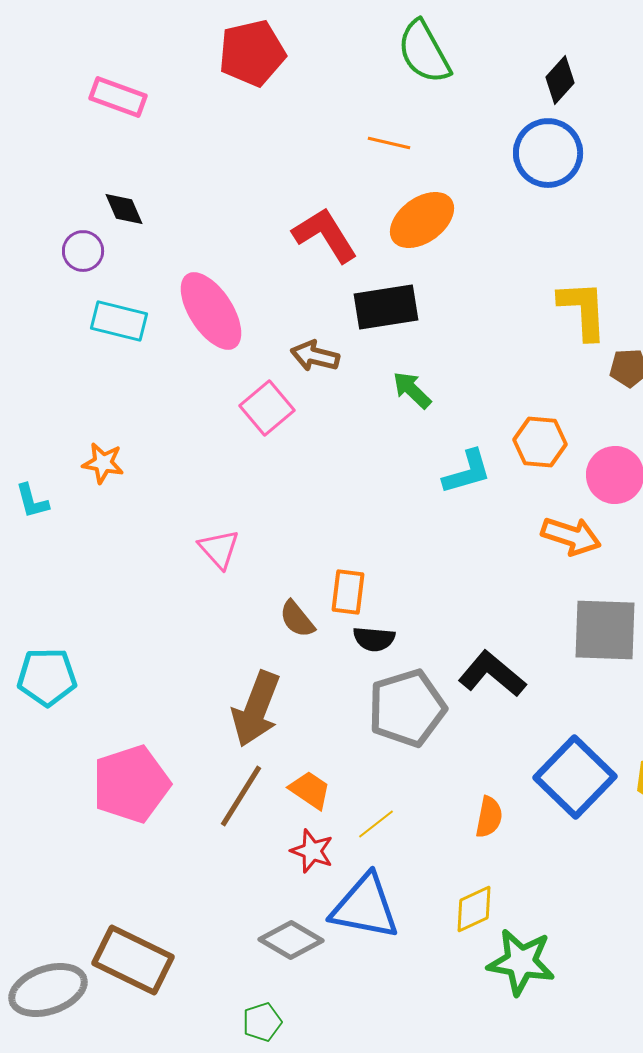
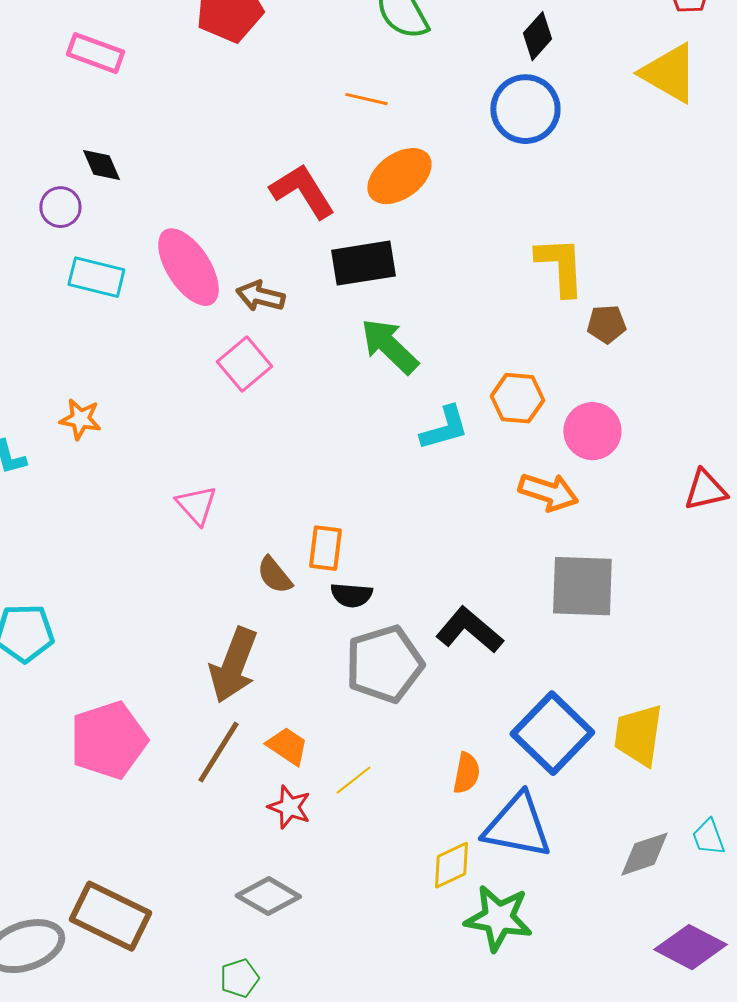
brown arrow: (315, 356) -> (260, 296), moved
green arrow: (412, 390) -> (389, 346), size x1.5
blue triangle: (365, 907) -> (517, 826), moved

